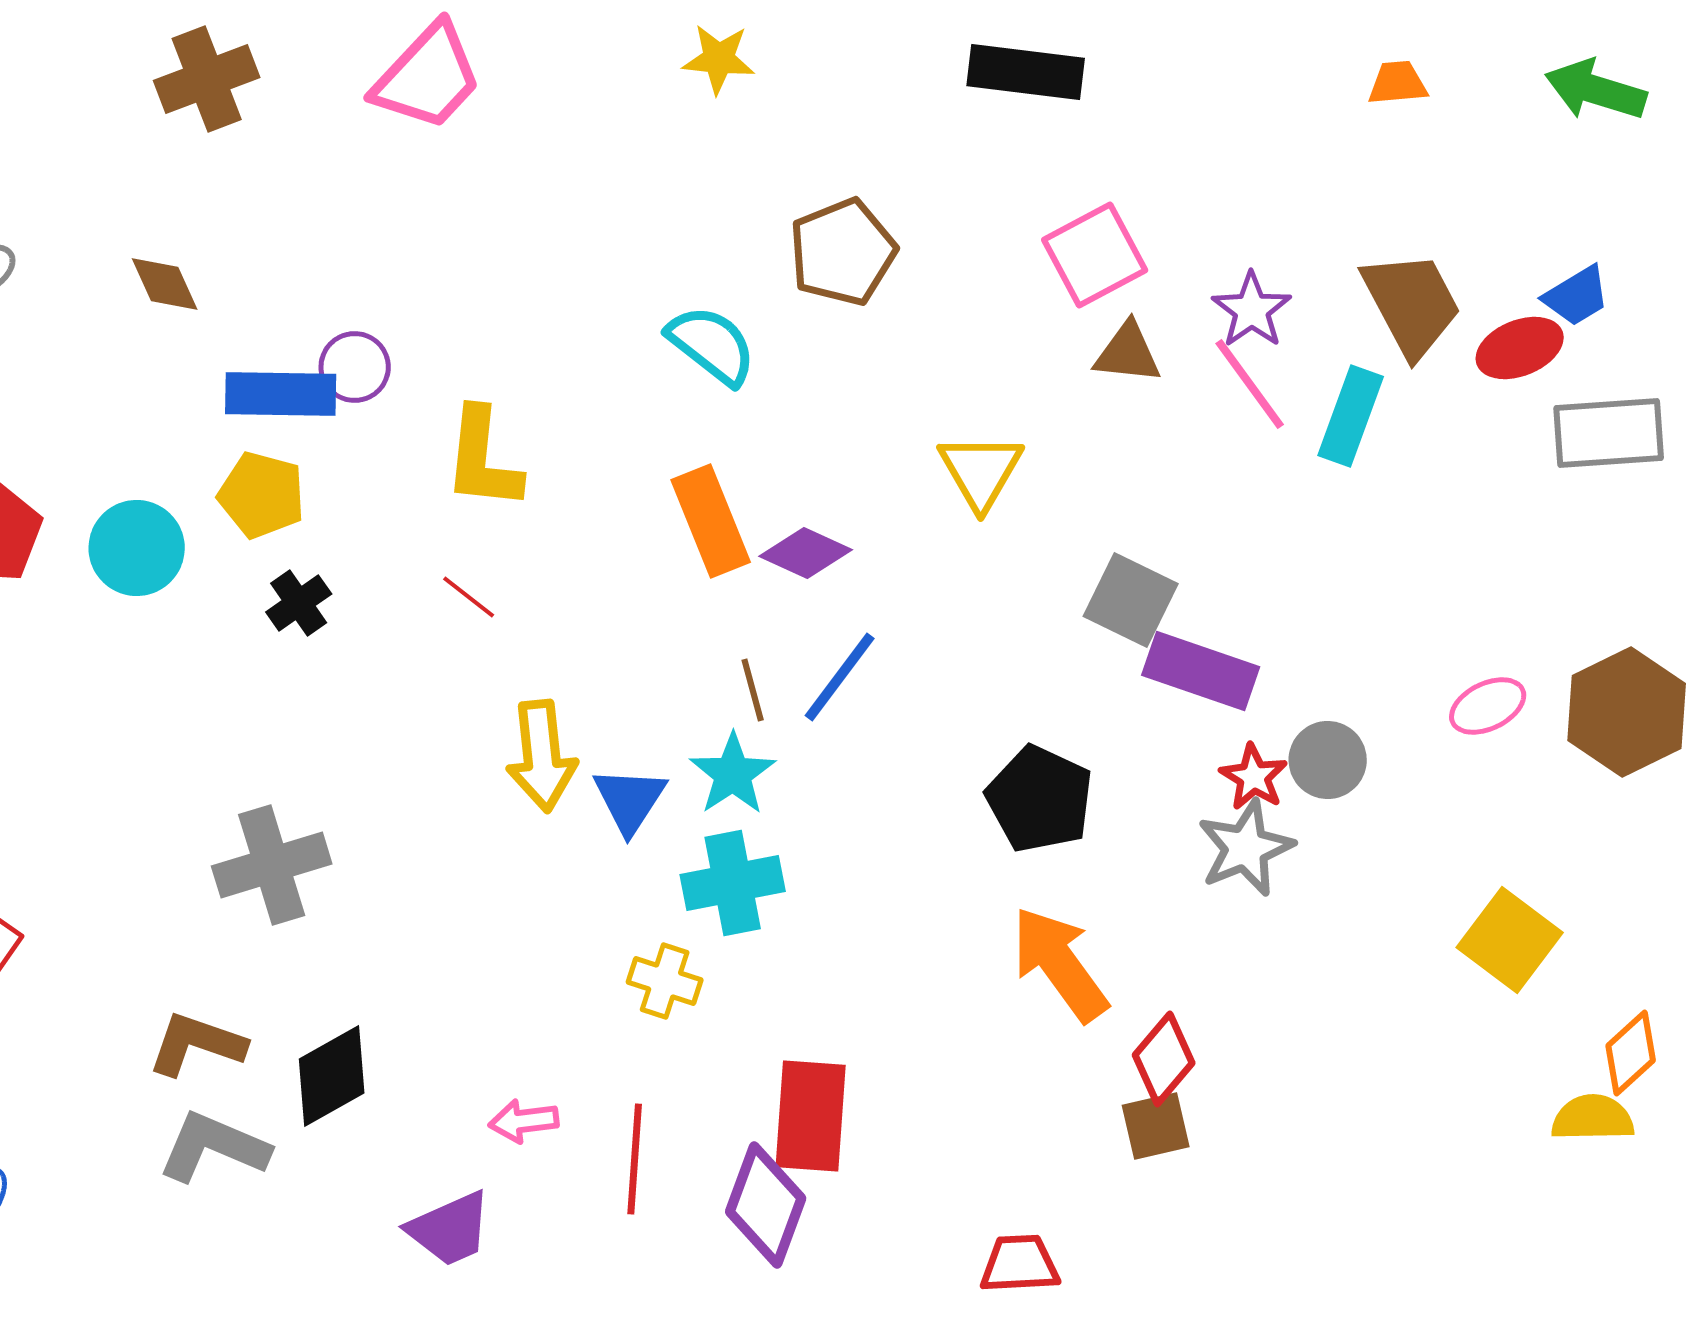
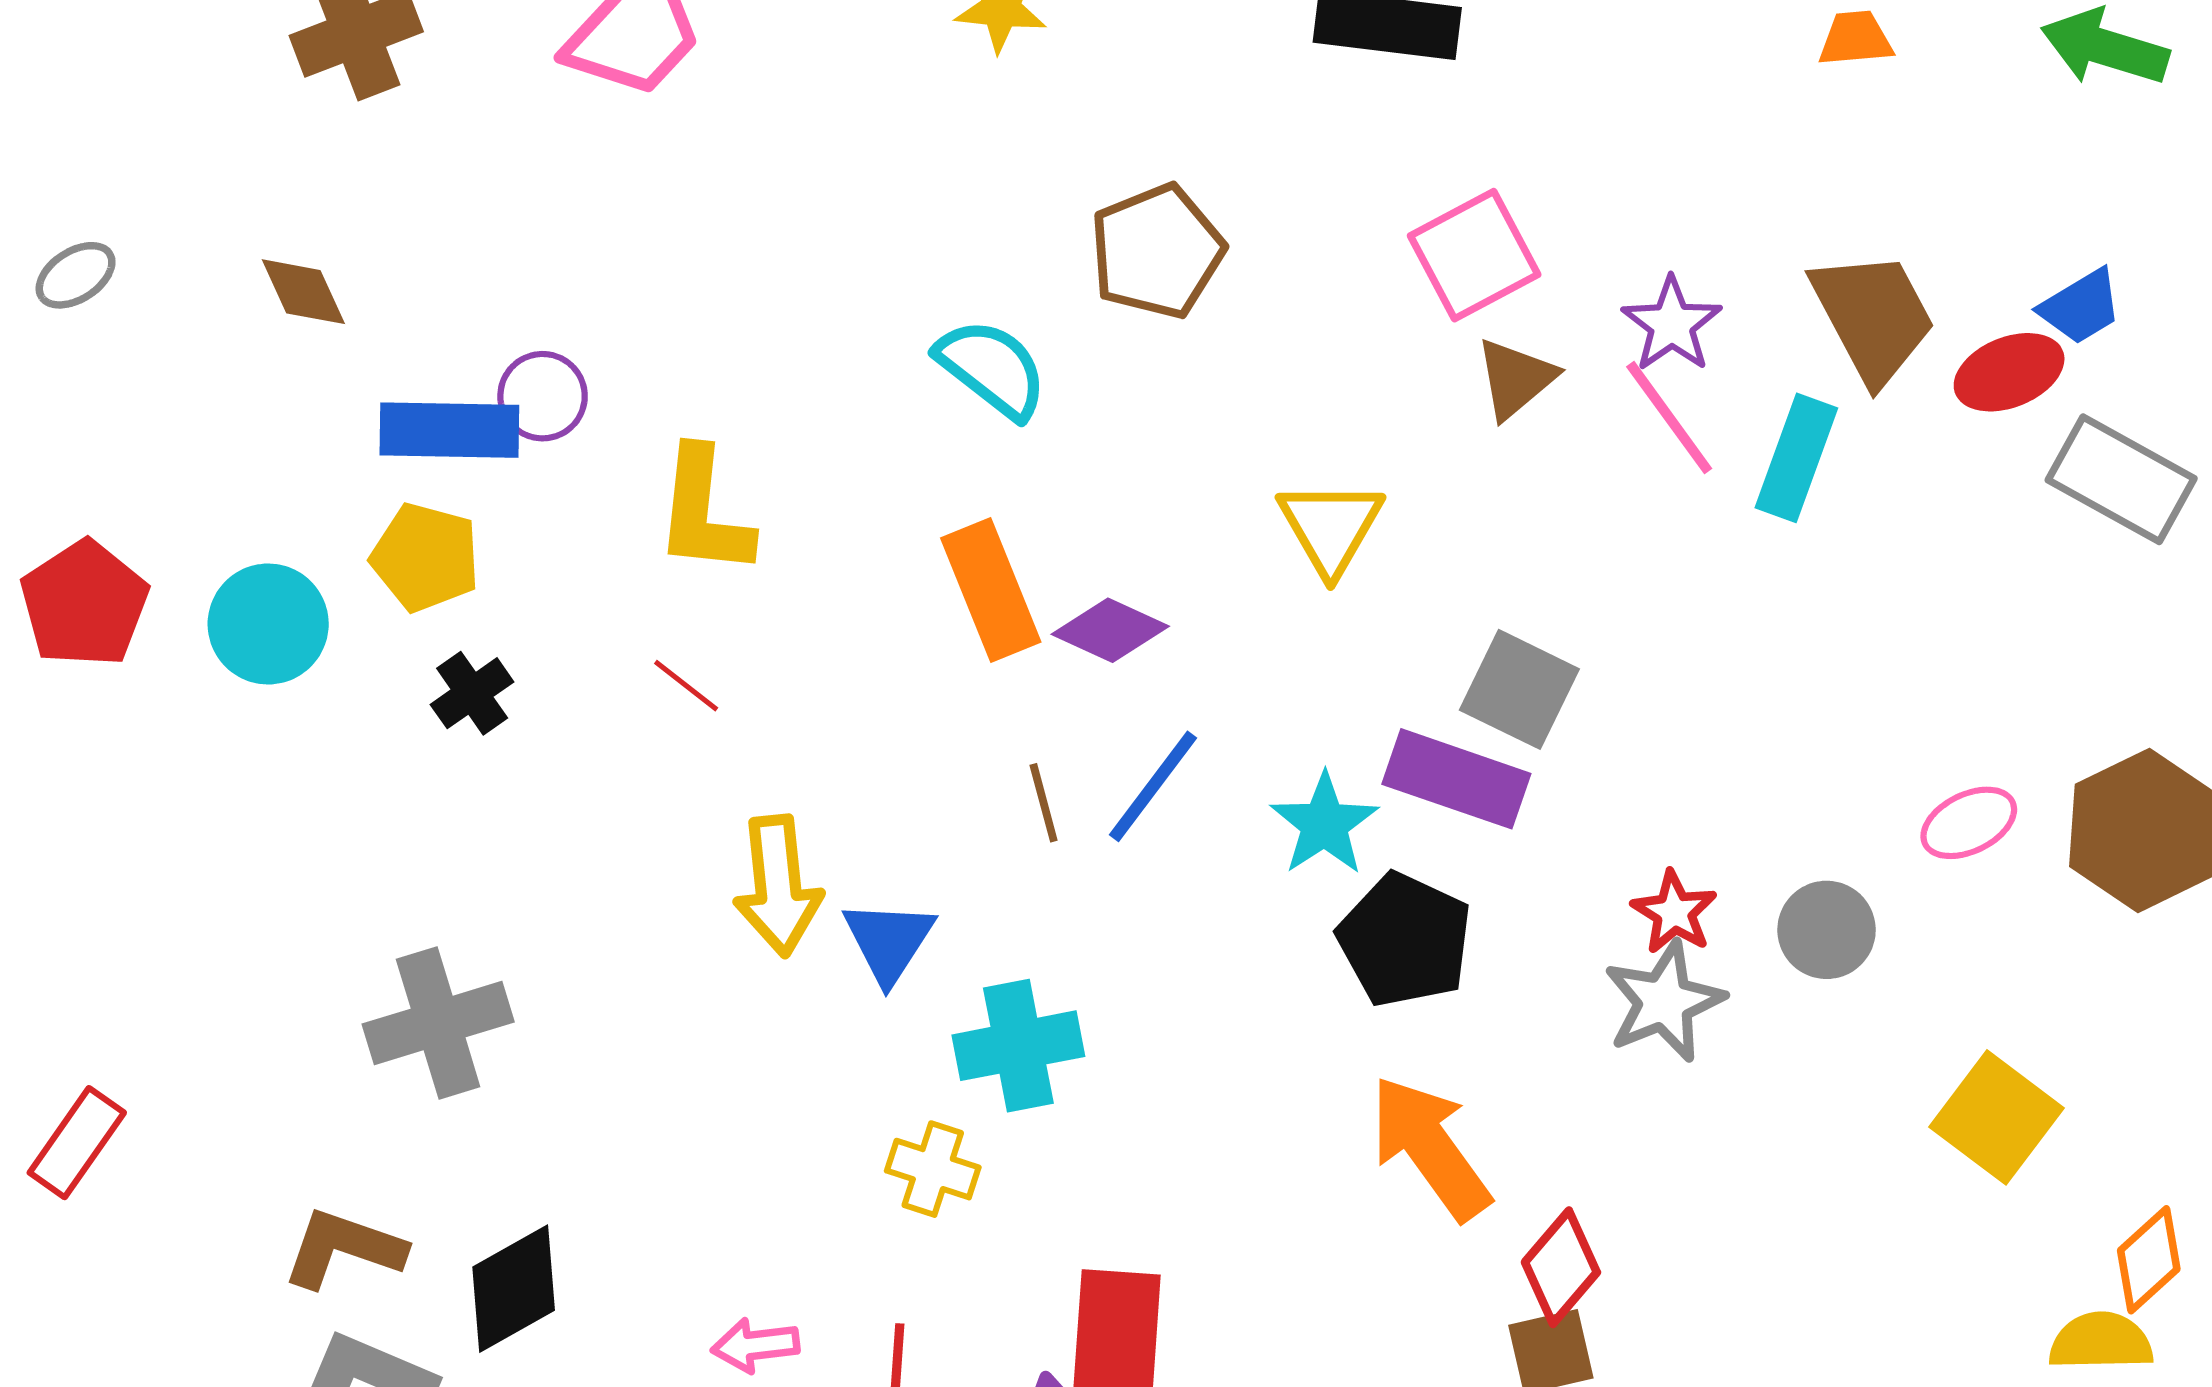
brown triangle: (1128, 353) -> (1516, 379), turned -46
gray rectangle: (1609, 433) -> (2121, 479), turned 33
purple rectangle: (1201, 671) -> (1456, 779), moved
gray circle: (1328, 760) -> (1827, 930), moved
cyan star: (733, 774) -> (1324, 824), moved

